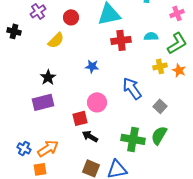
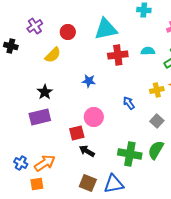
yellow cross: (160, 66) -> (157, 90), moved
blue arrow: (132, 88) -> (129, 103), size x0.6

